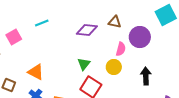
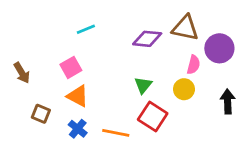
brown triangle: (115, 22) -> (185, 28), size x1.5
pink square: (14, 37) -> (71, 67), moved

